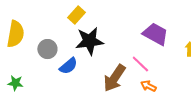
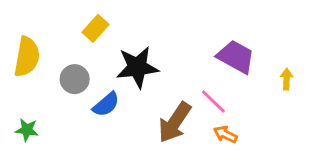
yellow rectangle: (76, 15) -> (96, 28), moved

